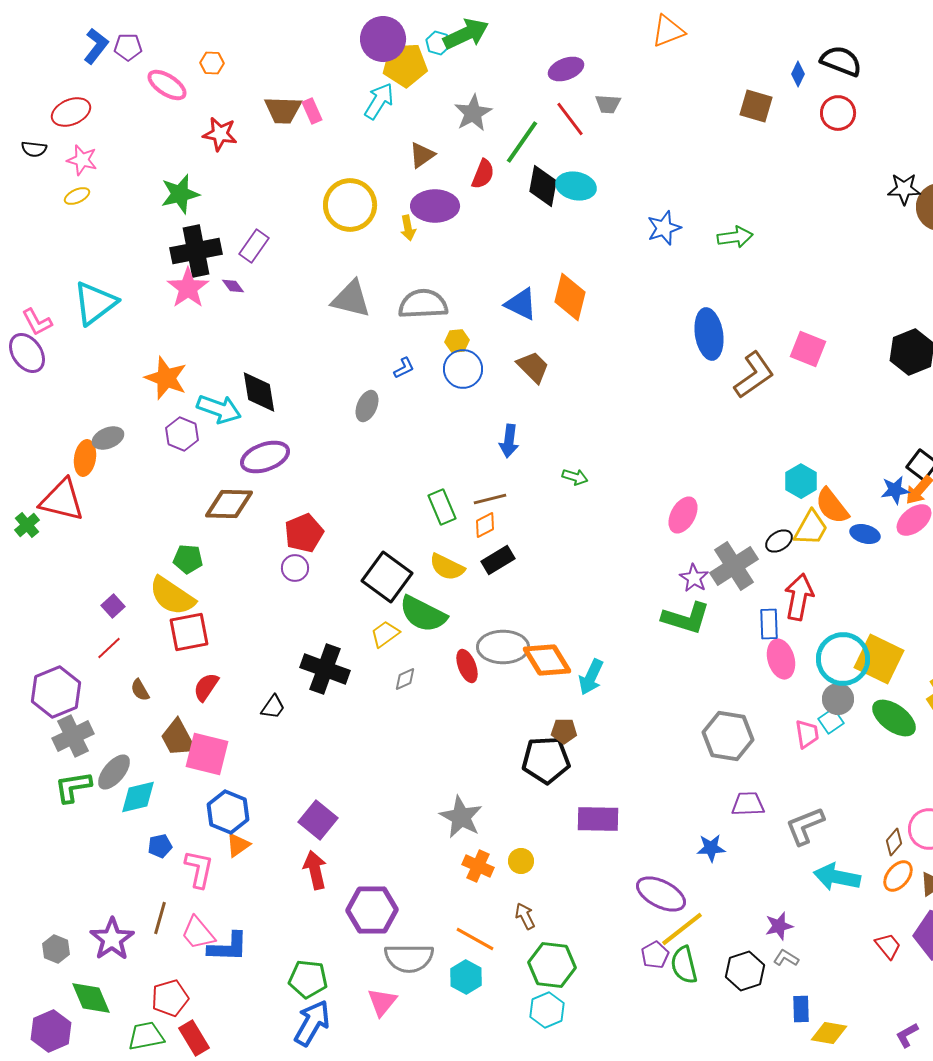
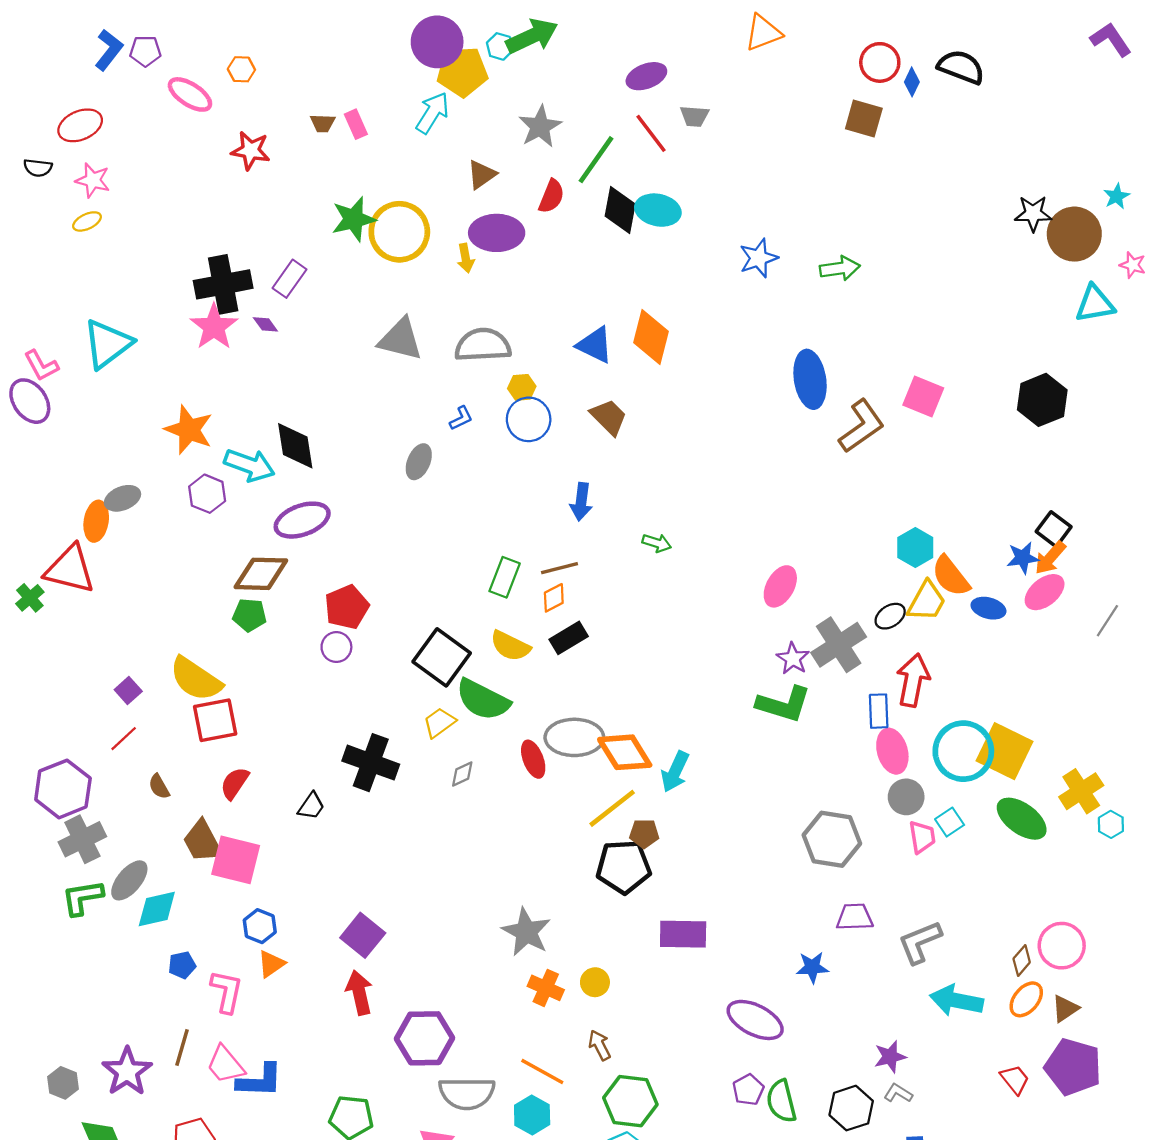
brown trapezoid: (283, 110) -> (323, 123), size x0.6
red circle: (838, 113) -> (880, 62), moved
green star: (180, 194) -> (354, 219), moved
green rectangle: (442, 507) -> (505, 577), turned 44
green pentagon: (188, 559) -> (249, 615), moved
gray circle: (838, 699) -> (906, 797), moved
blue hexagon: (228, 812) -> (260, 926), size x0.7
yellow line: (682, 929) -> (612, 808), moved

